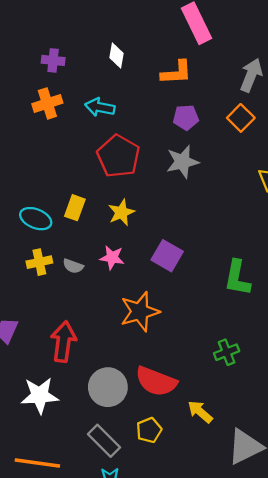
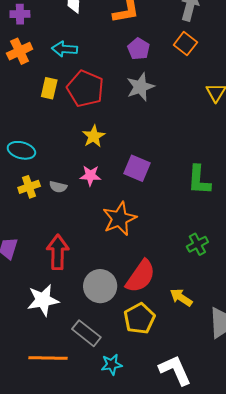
purple pentagon: (186, 117) -> (139, 49), turned -30
yellow rectangle: (75, 208) -> (49, 88), moved
red semicircle: (156, 381) -> (141, 276), turned -69
yellow pentagon: (149, 430) -> (139, 318), size x1.4
gray rectangle: (104, 441) -> (86, 333), moved

